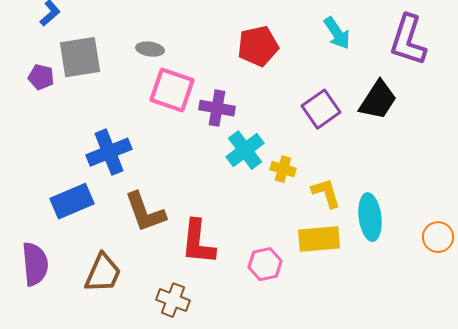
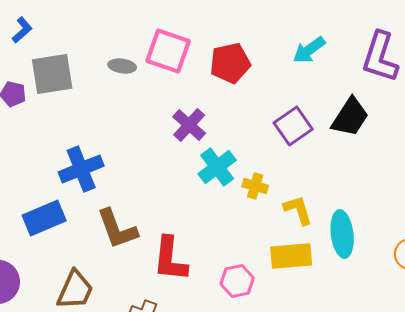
cyan arrow: (337, 33) -> (309, 50), turned 88
pink square: (172, 90) -> (168, 51), moved
purple cross: (217, 108) -> (189, 125), turned 32

